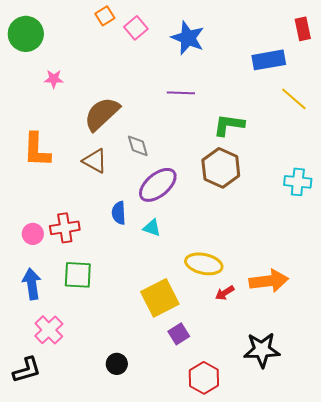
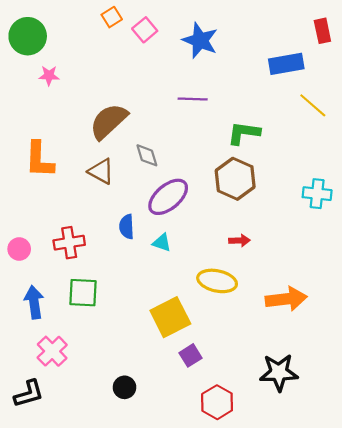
pink star: (54, 79) -> (49, 76), moved
pink circle: (33, 234) -> (19, 249), moved
red arrow: (225, 293) -> (239, 240), moved, turned -150

